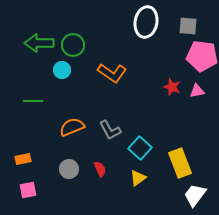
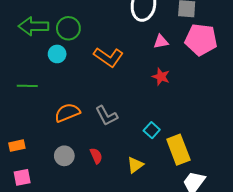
red star: (172, 87) -> (161, 77), moved
pink triangle: (197, 91) -> (161, 42), moved
cyan square: (140, 148) -> (152, 130), moved, size x0.7

